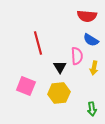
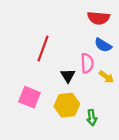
red line: (38, 43) -> (43, 48), turned 35
yellow arrow: (94, 68) -> (106, 77), turned -64
green arrow: (92, 109) -> (92, 118), moved

